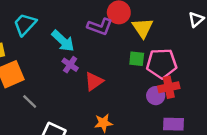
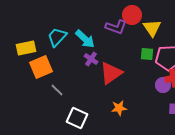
cyan trapezoid: (25, 24) -> (57, 37), moved
red triangle: (94, 81) -> (111, 73), size x1.4

